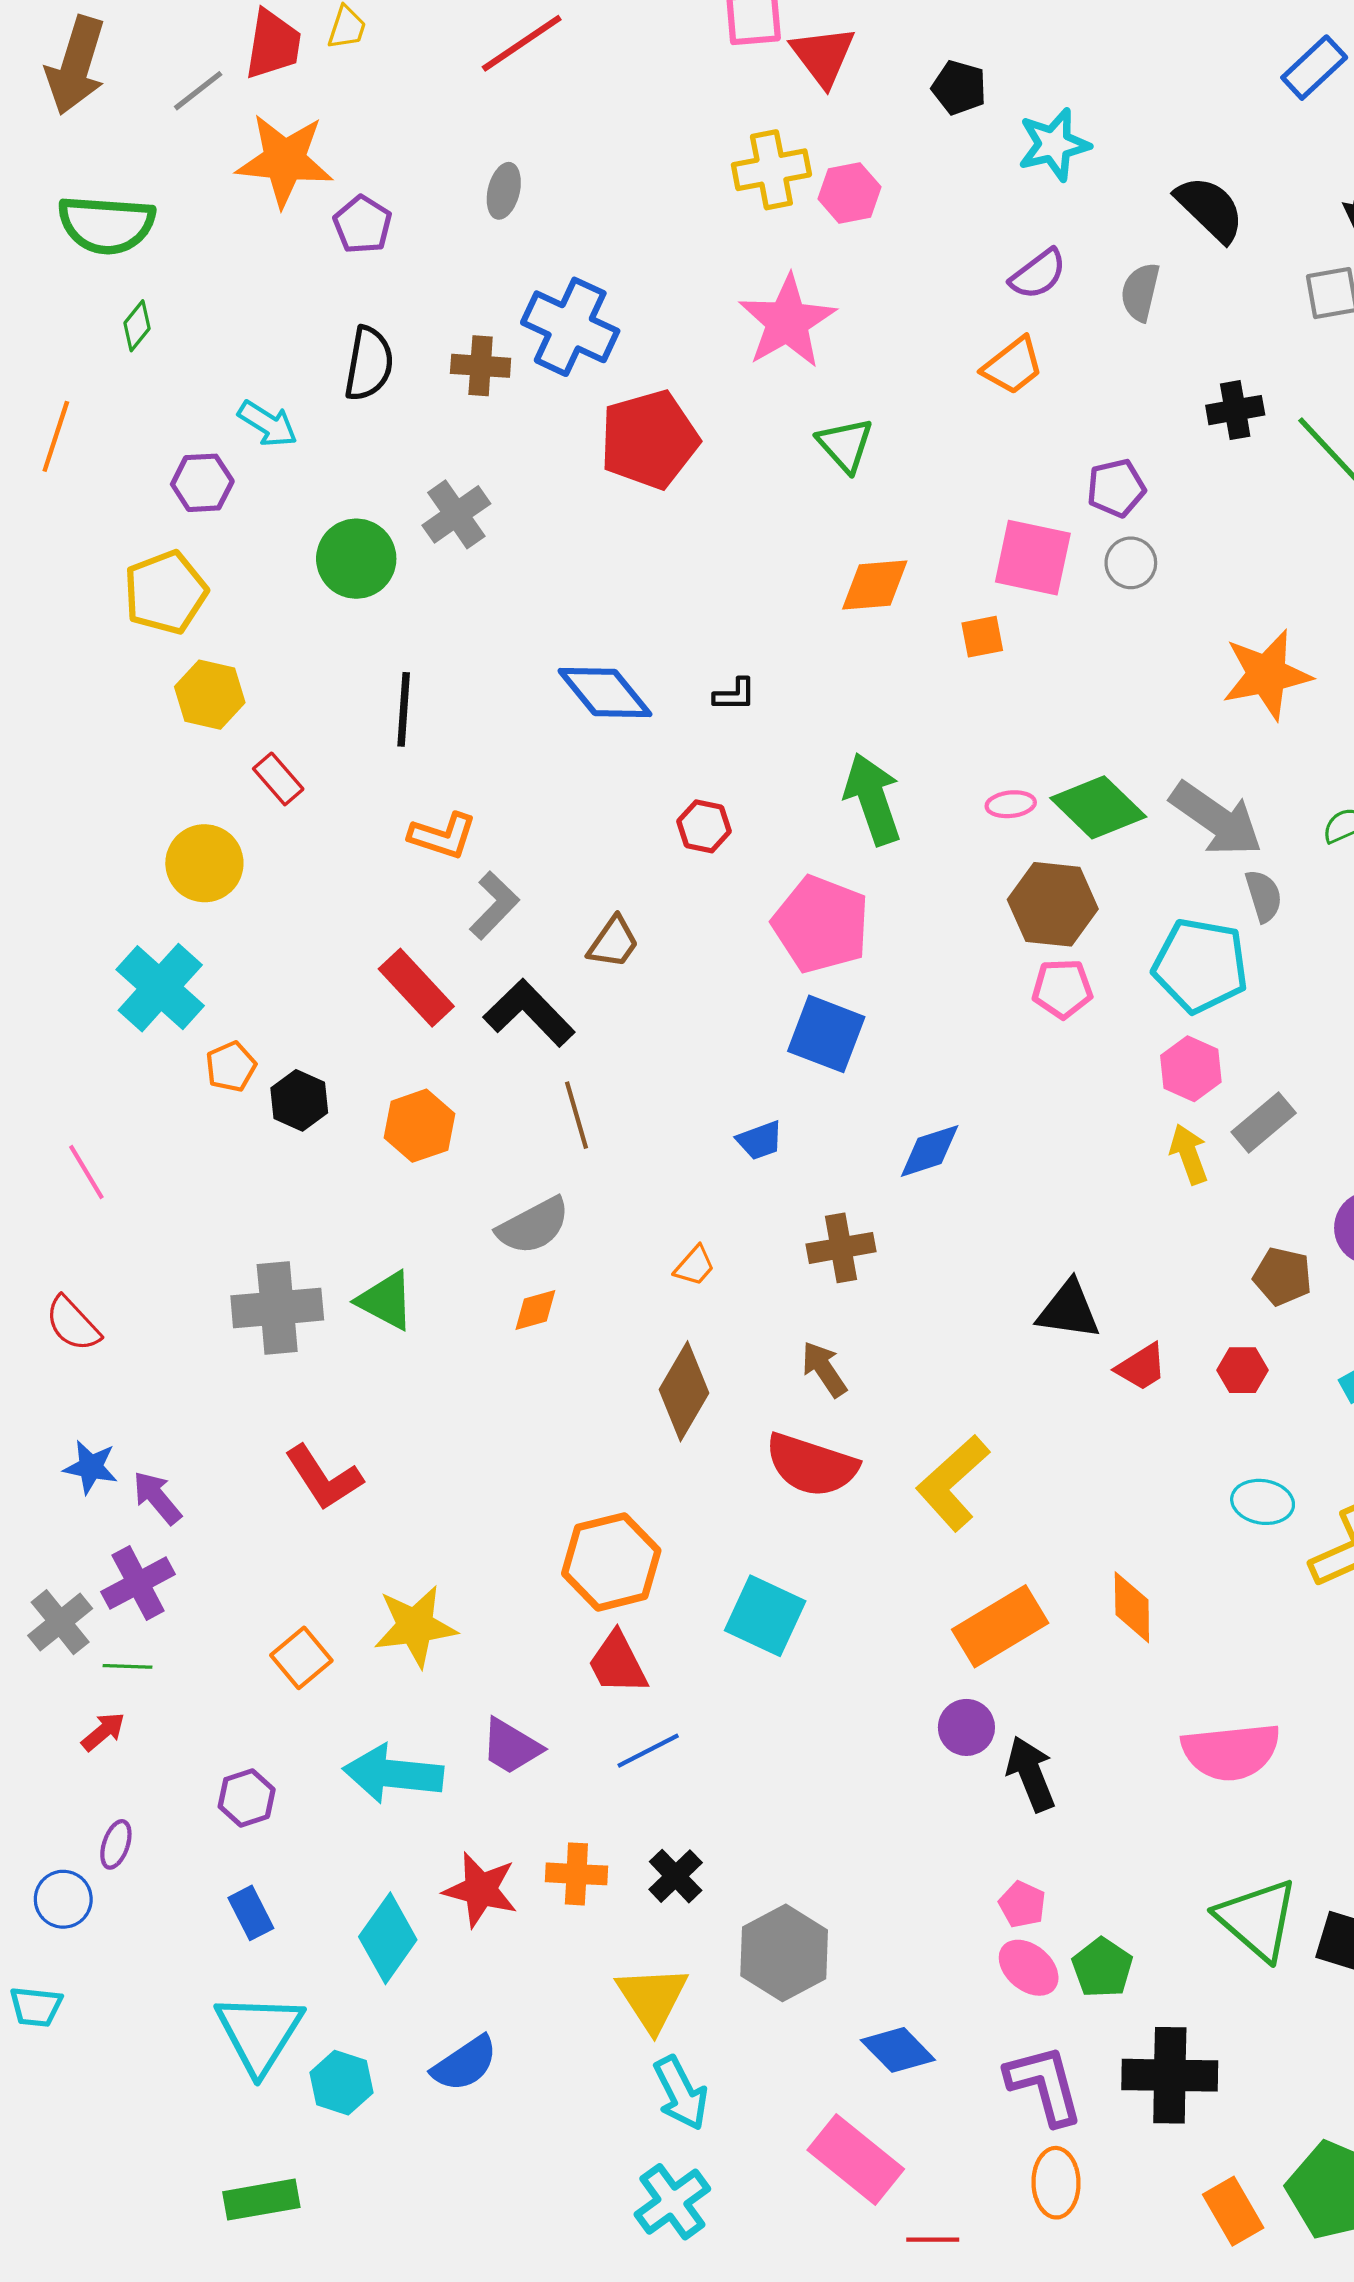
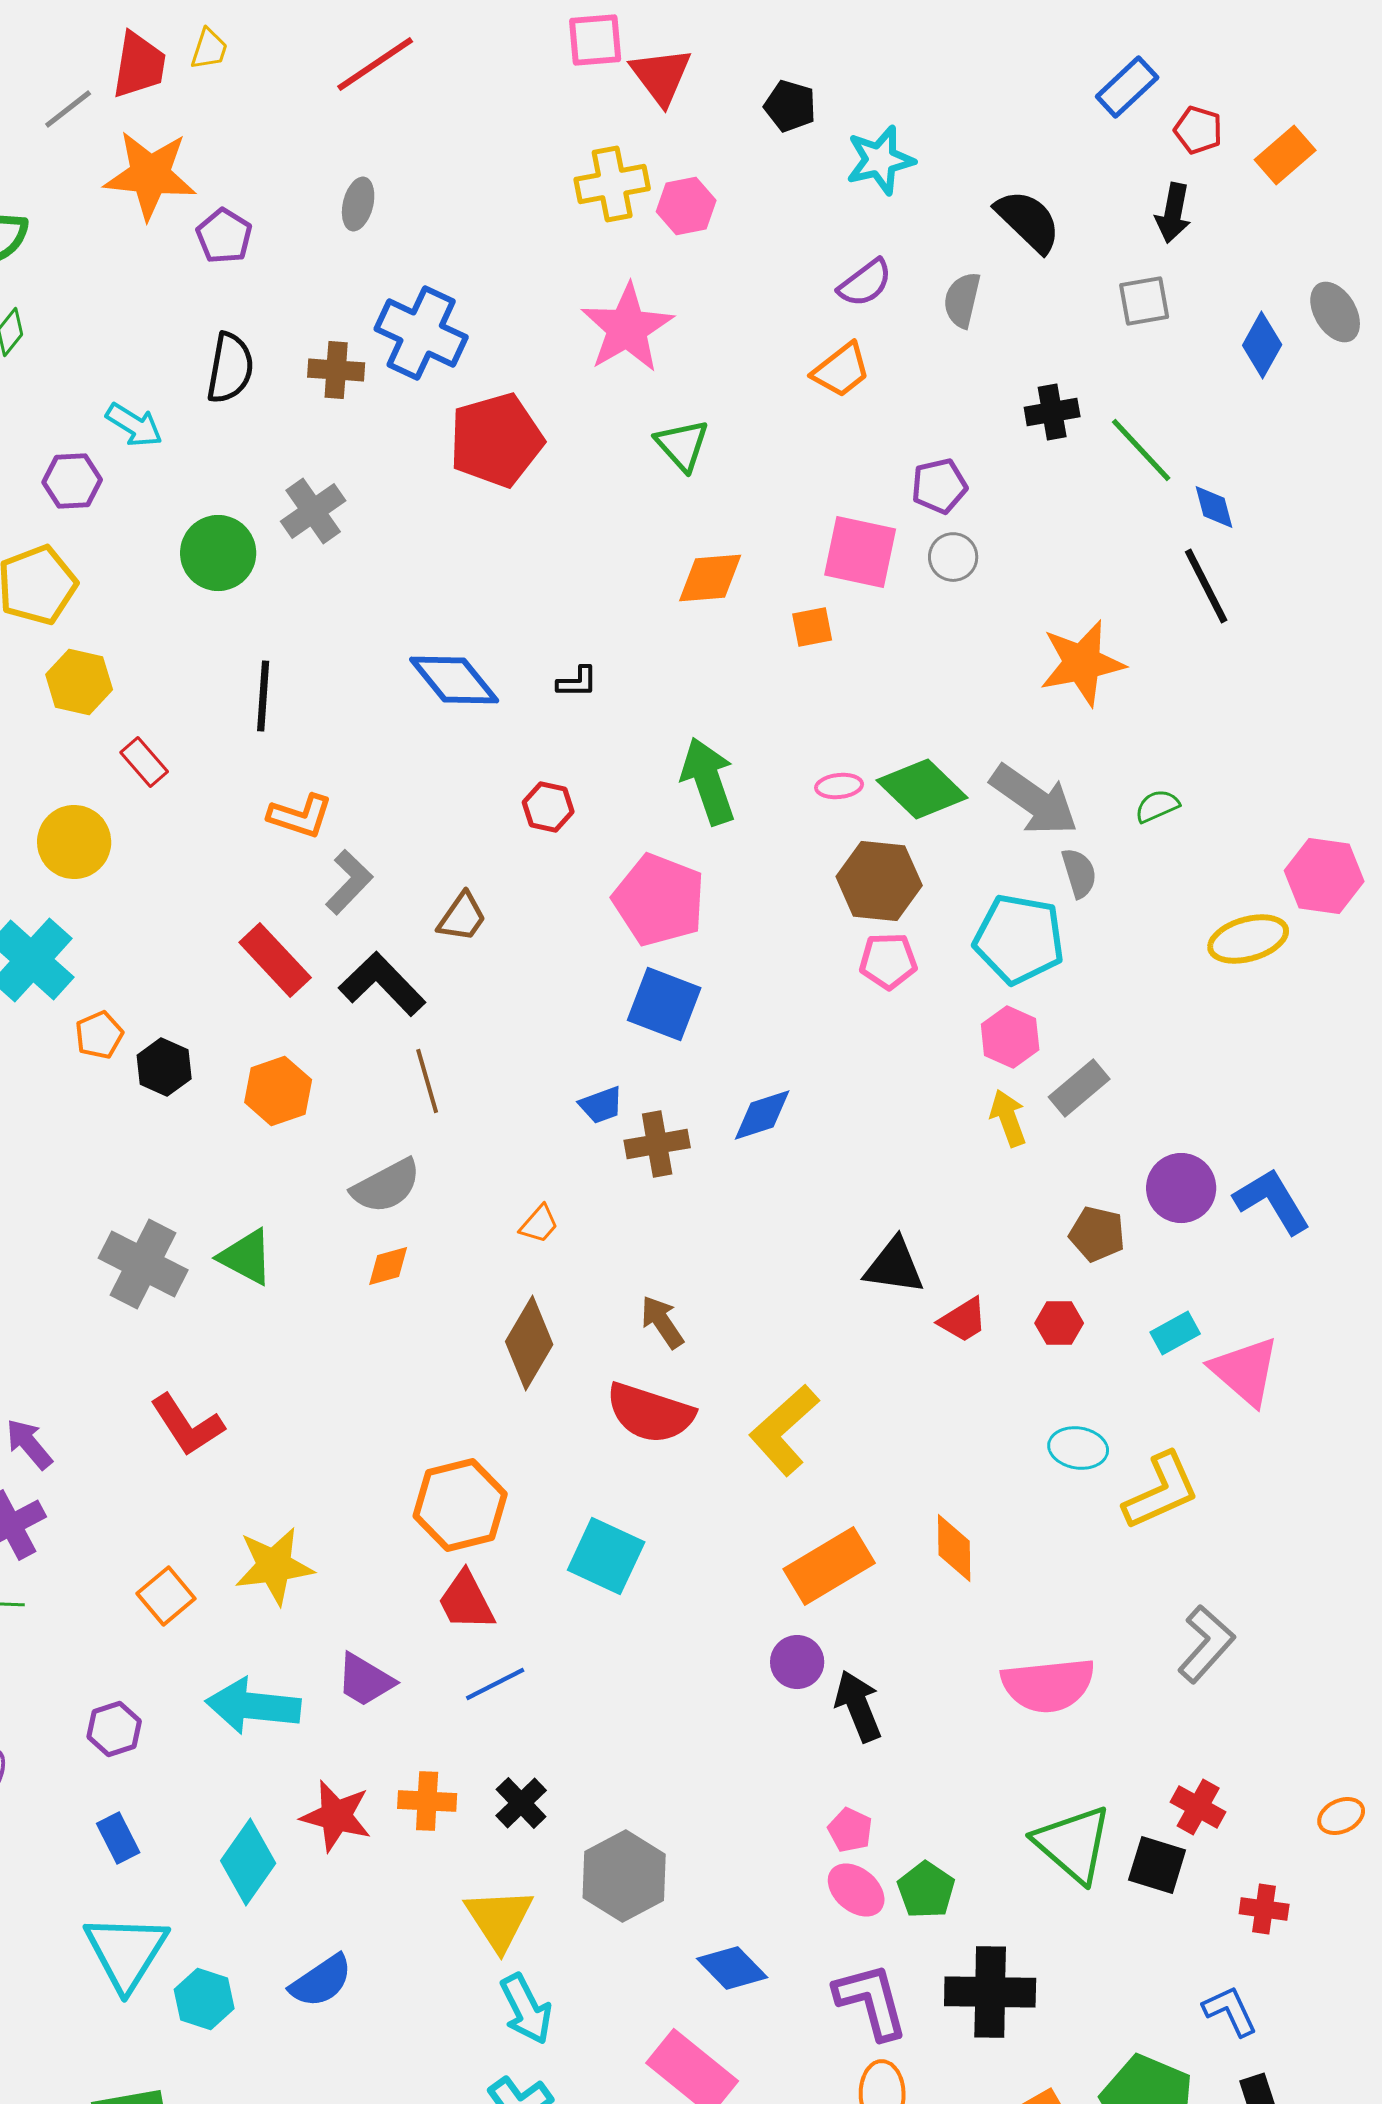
brown cross: (841, 1248) -> (657, 1144), moved
gray cross: (277, 1308) -> (143, 1264), turned 32

